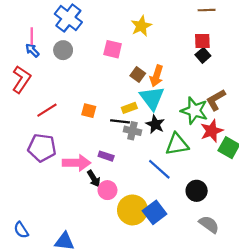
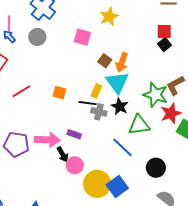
yellow rectangle: (129, 108) -> (96, 91), turned -48
purple pentagon: (42, 148) -> (16, 144), moved

